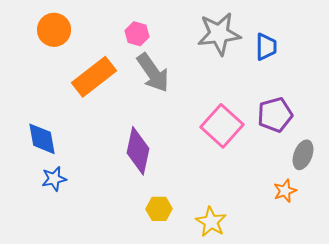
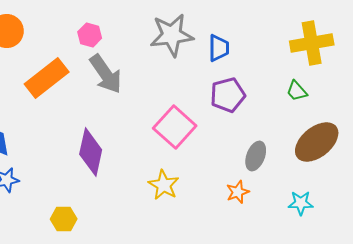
purple pentagon: (275, 115) -> (228, 95), moved
yellow hexagon: (159, 209) -> (64, 219), moved
yellow star: (211, 222) -> (164, 185), moved

